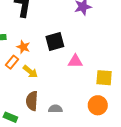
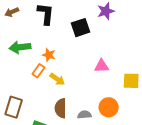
black square: (55, 42) -> (80, 28), moved
orange circle: (98, 105) -> (109, 107), moved

